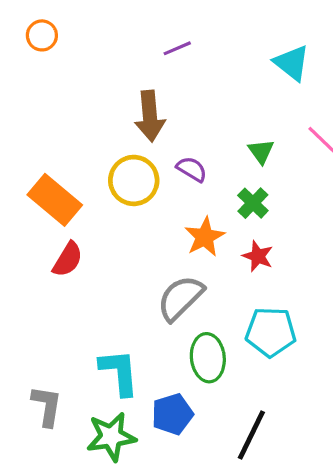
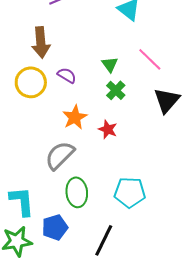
green cross: (253, 203) -> (116, 90), moved
cyan pentagon: (271, 332) -> (130, 192), moved

